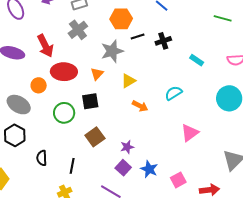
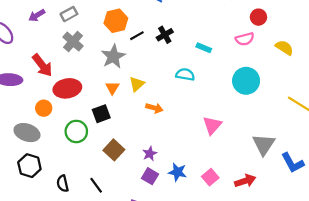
orange triangle: (97, 74) -> (112, 88), moved
cyan semicircle: (173, 93) -> (185, 75), moved, turned 54
black line: (72, 166) -> (96, 185), turned -35

